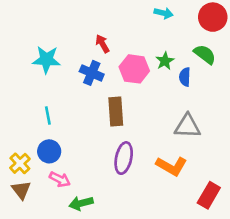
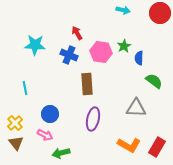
green semicircle: (205, 54) -> (154, 81), moved
cyan line: (48, 115) -> (25, 88), moved
gray triangle: (187, 126) -> (136, 108), moved
blue circle: (49, 151) -> (50, 114), moved
orange L-shape: (172, 166) -> (129, 145), moved

